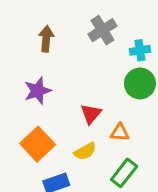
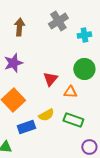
green circle: (140, 83) -> (84, 69), moved
yellow semicircle: (85, 151) -> (46, 115), moved
green rectangle: (124, 173) -> (73, 120), turned 72

